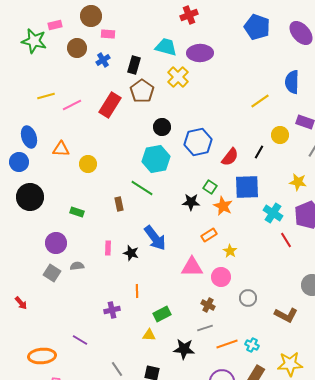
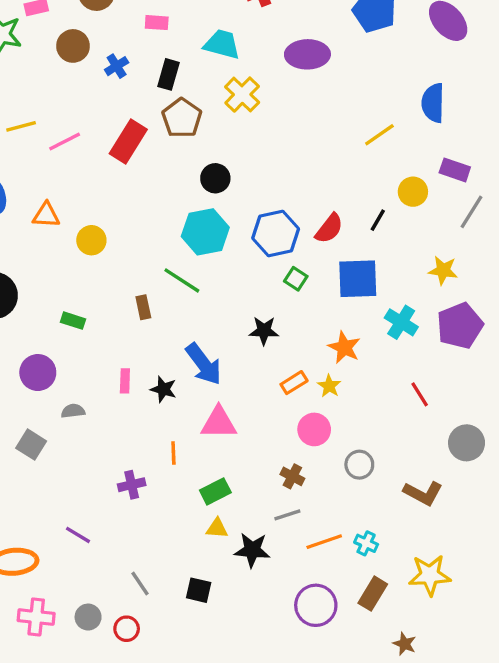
pink rectangle: (108, 34) -> (157, 23), moved
purple ellipse: (200, 53) -> (307, 54), moved
blue hexagon: (198, 142) -> (276, 234), moved
black star: (191, 202) -> (264, 331), moved
orange star: (223, 206) -> (344, 347), moved
orange rectangle: (209, 235) -> (294, 383), moved
red line: (286, 240) -> (420, 394), moved
pink triangle: (192, 267) -> (219, 423), moved
gray square: (52, 273) -> (31, 445), moved
yellow triangle: (149, 335) -> (217, 528), moved

